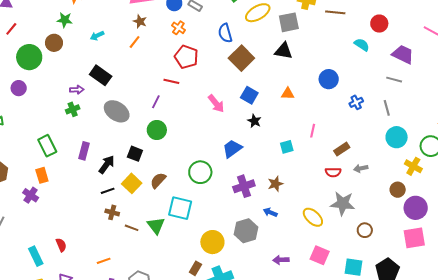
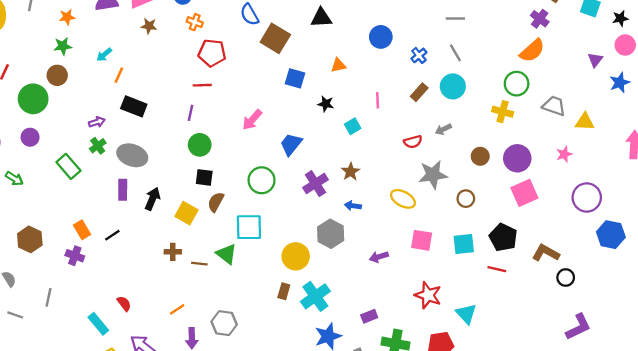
orange line: (135, 42) -> (119, 75), moved
black rectangle: (101, 75) -> (134, 106), moved
pink arrow: (216, 104) -> (252, 120), moved, turned 96
gray ellipse: (117, 111) -> (132, 155), moved
black star: (254, 121) -> (326, 104), moved
cyan circle: (397, 137) -> (453, 86), moved
green rectangle: (47, 146) -> (68, 166), moved
brown rectangle: (342, 149) -> (419, 92), moved
black square: (135, 154) -> (204, 177), moved
brown circle: (398, 190) -> (480, 156), moved
black line: (108, 191) -> (112, 235), moved

